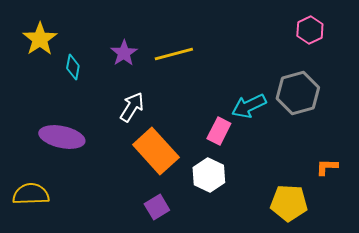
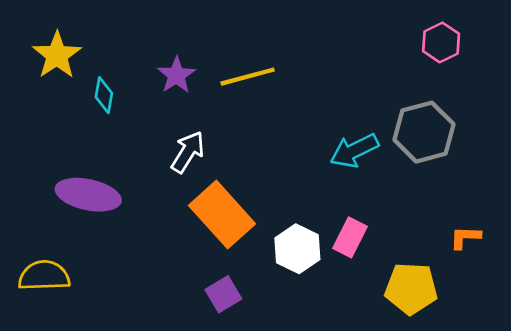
pink rectangle: (219, 131) -> (350, 237), moved

